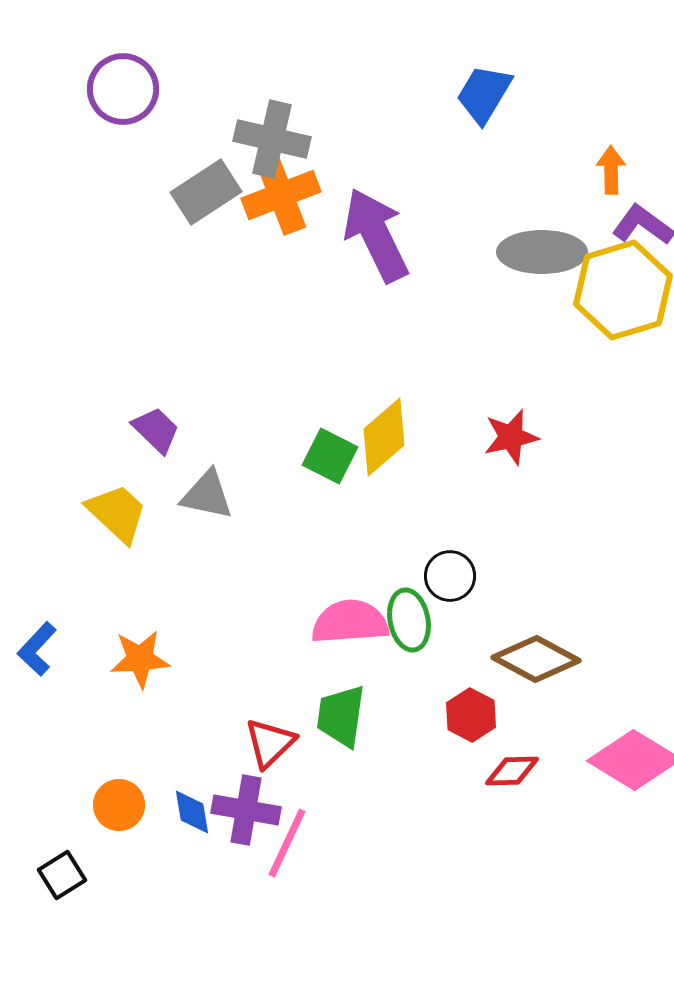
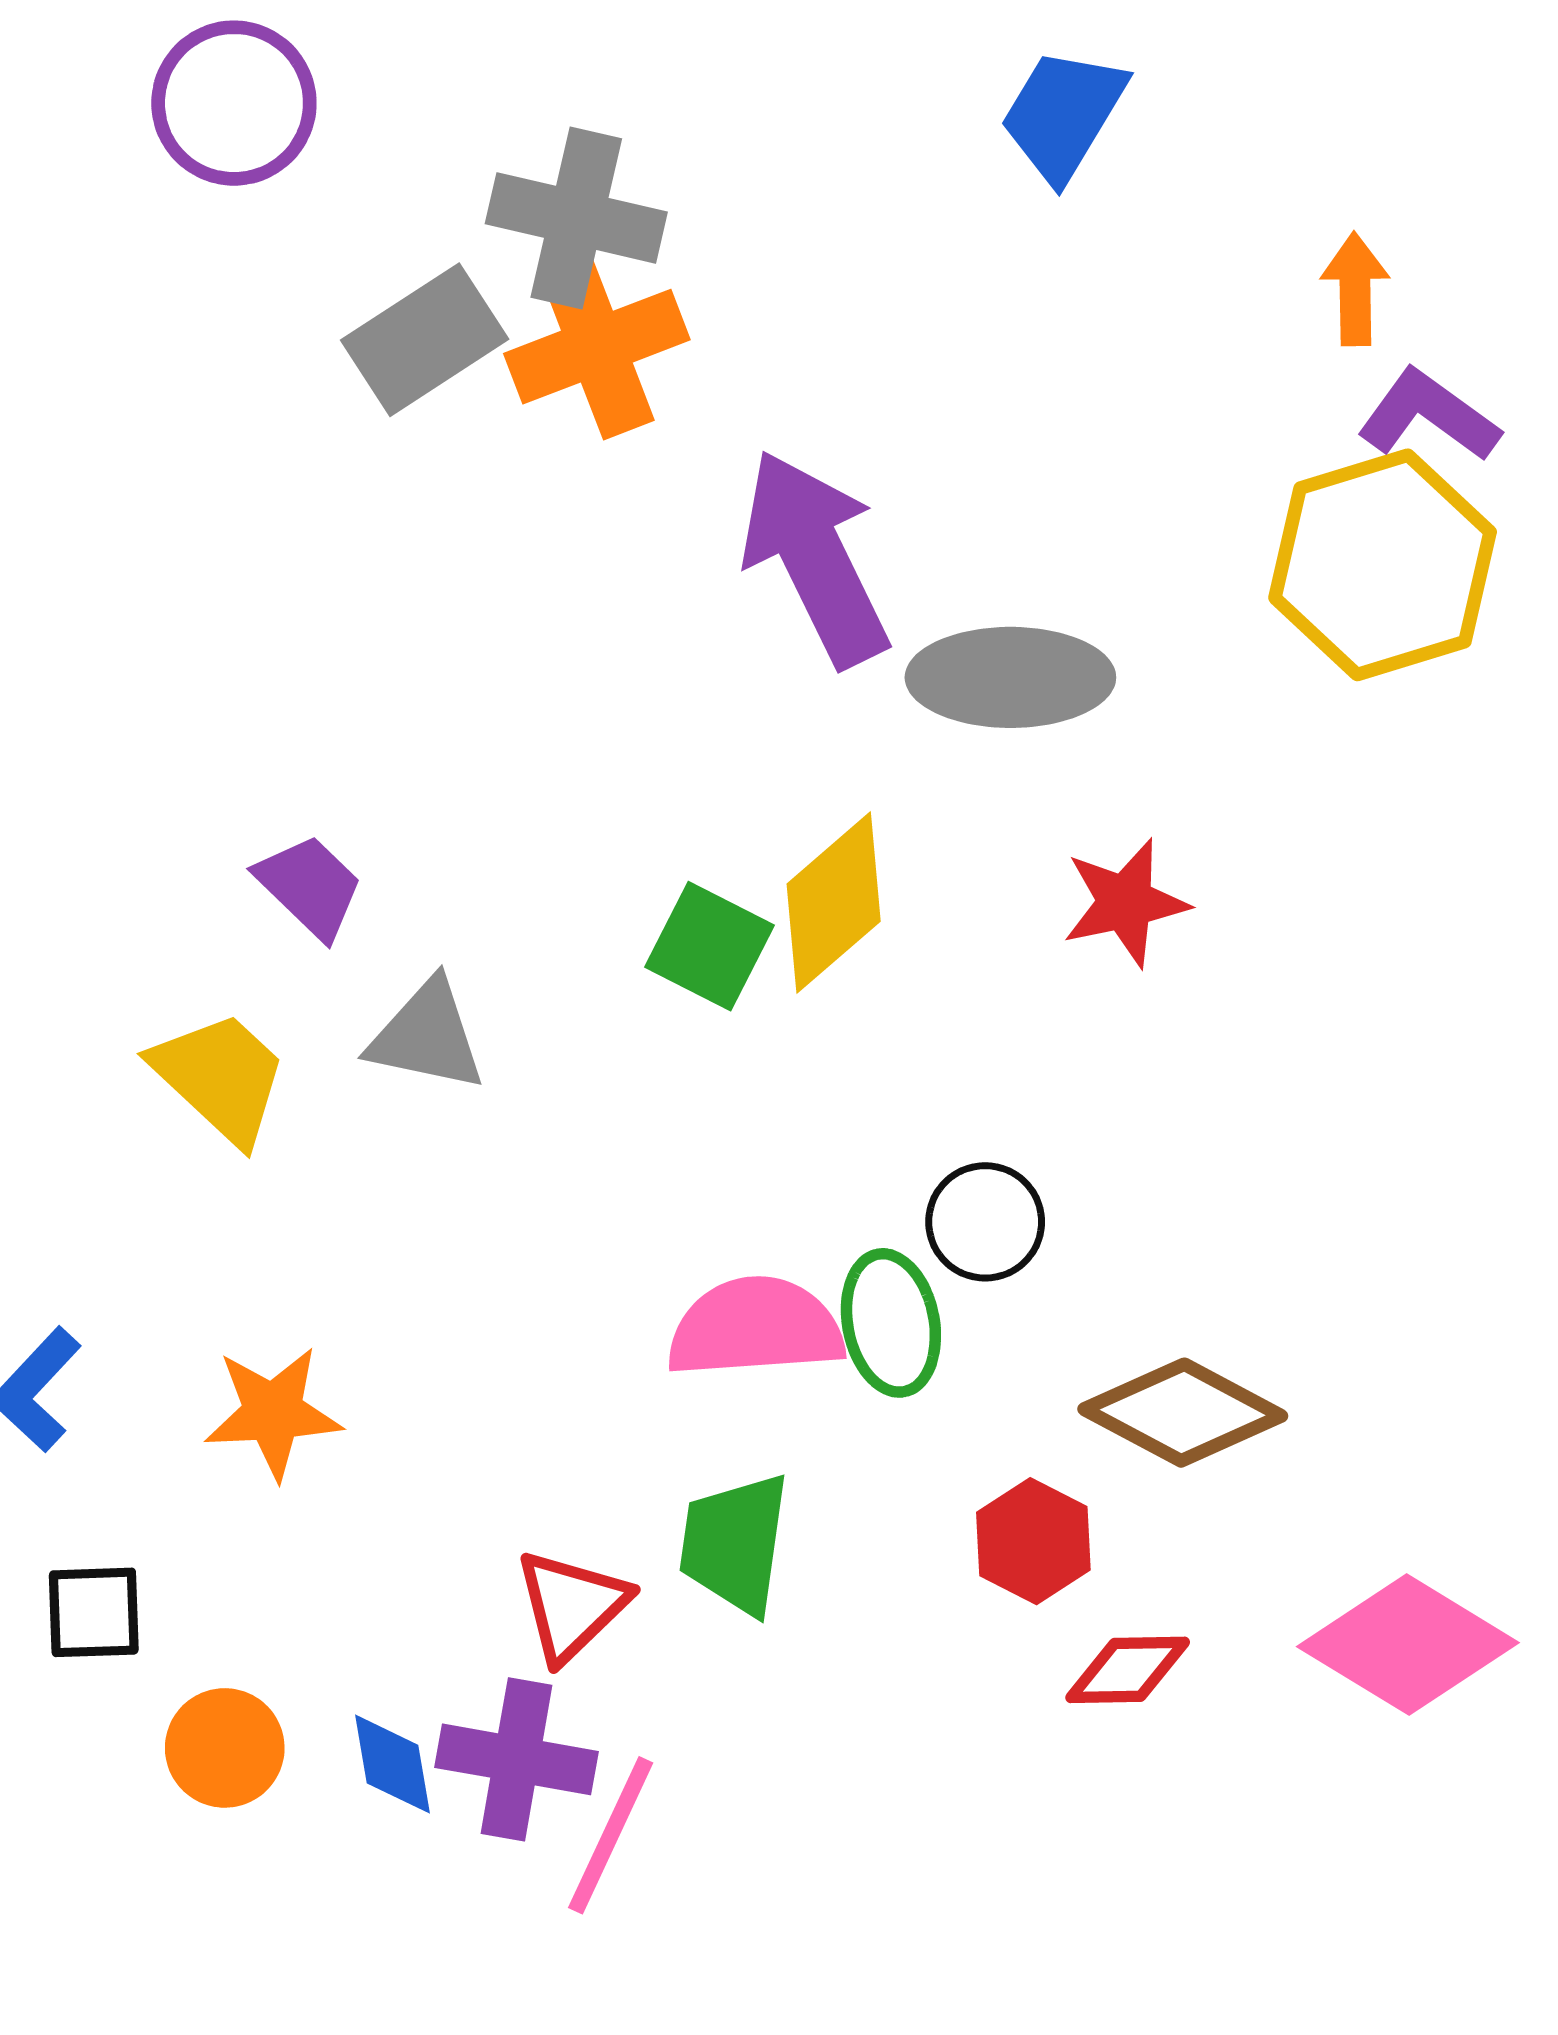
purple arrow: (376, 235) -> (815, 558), moved
gray ellipse: (542, 252) -> (1010, 677), moved
black square: (62, 875) -> (94, 1612), moved, turned 30

